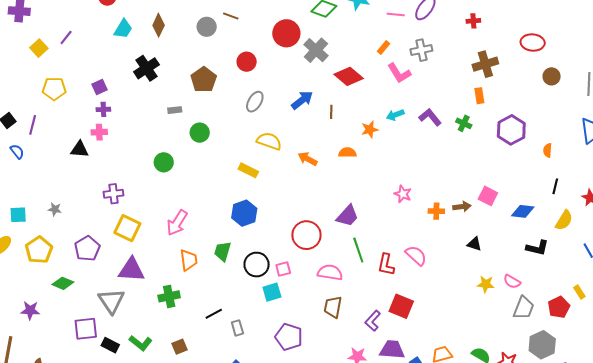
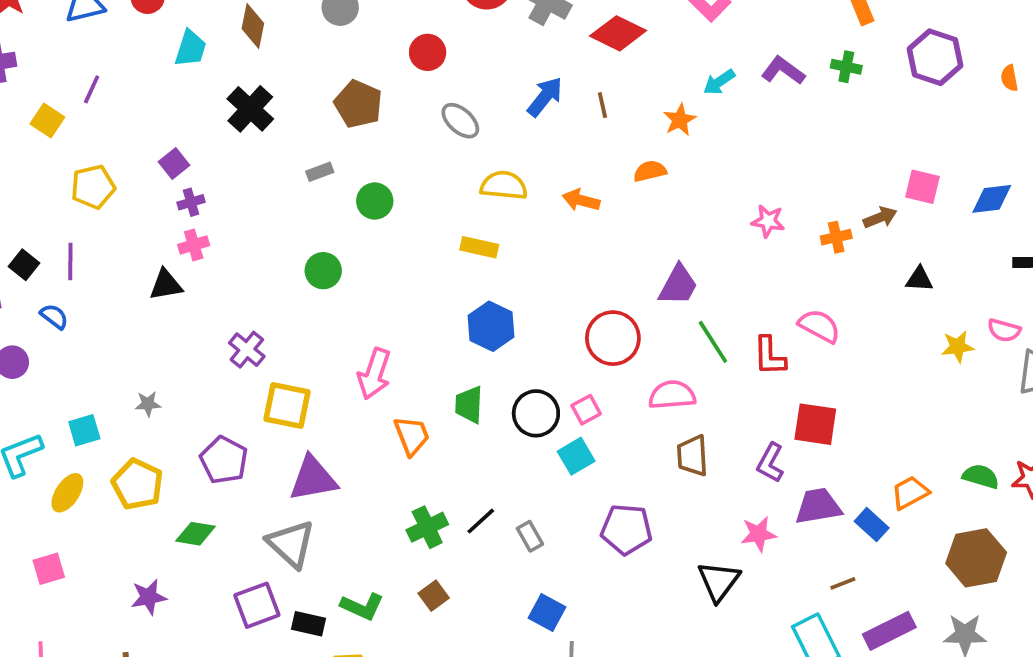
gray ellipse: (255, 102) -> (460, 121), turned -65
purple cross: (114, 194) -> (247, 350), turned -30
green cross: (169, 296) -> (427, 527), moved

